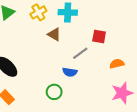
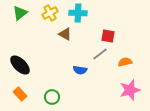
gray line: (80, 53) -> (100, 54), moved
green circle: (54, 92) -> (52, 97), moved

